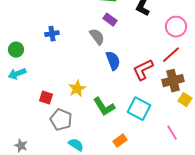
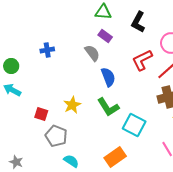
red L-shape: (143, 70) -> (142, 60), moved
cyan arrow: (17, 74) -> (12, 90), turned 48
green L-shape: (104, 107) -> (108, 107), moved
orange rectangle: (120, 141) -> (115, 157), size x1.5

